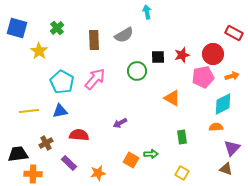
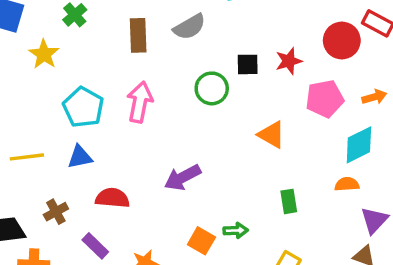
red circle: (213, 54) -> (342, 40), moved
pink arrow: (95, 79) -> (140, 102), turned -30
purple arrow: (120, 123) -> (183, 177), size x1.5

